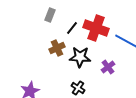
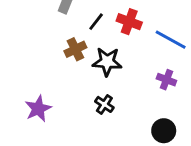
red cross: (96, 28) -> (129, 22), size x0.7
purple cross: (108, 67) -> (166, 80), moved, turned -32

